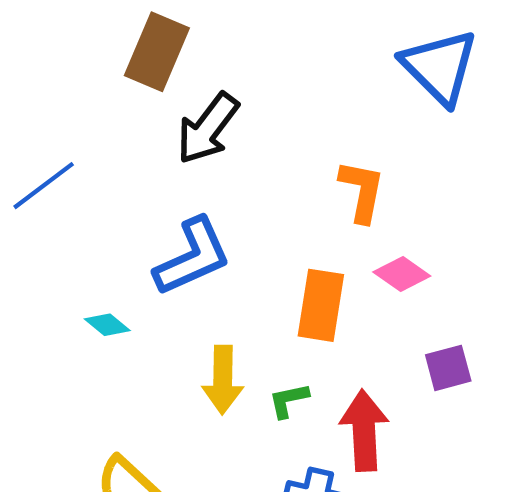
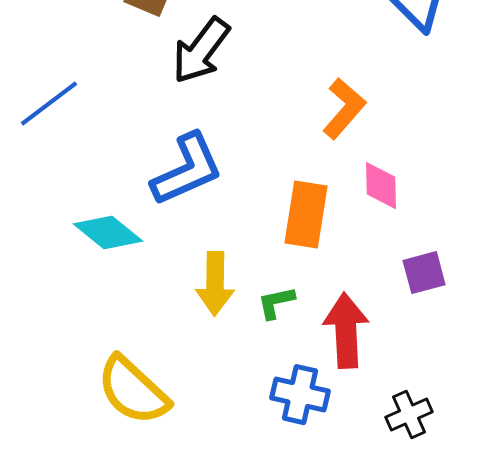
orange L-shape: (362, 191) -> (344, 109), turned 30
pink diamond: (402, 274) -> (381, 186), turned 54
cyan diamond: (107, 325) -> (108, 233), size x1.6

